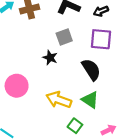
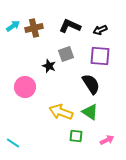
black star: (50, 58) -> (49, 66), moved
pink circle: (17, 86) -> (25, 87), moved
green square: (75, 126) -> (76, 136), turned -32

